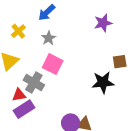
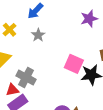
pink square: (53, 64) -> (74, 64), moved

